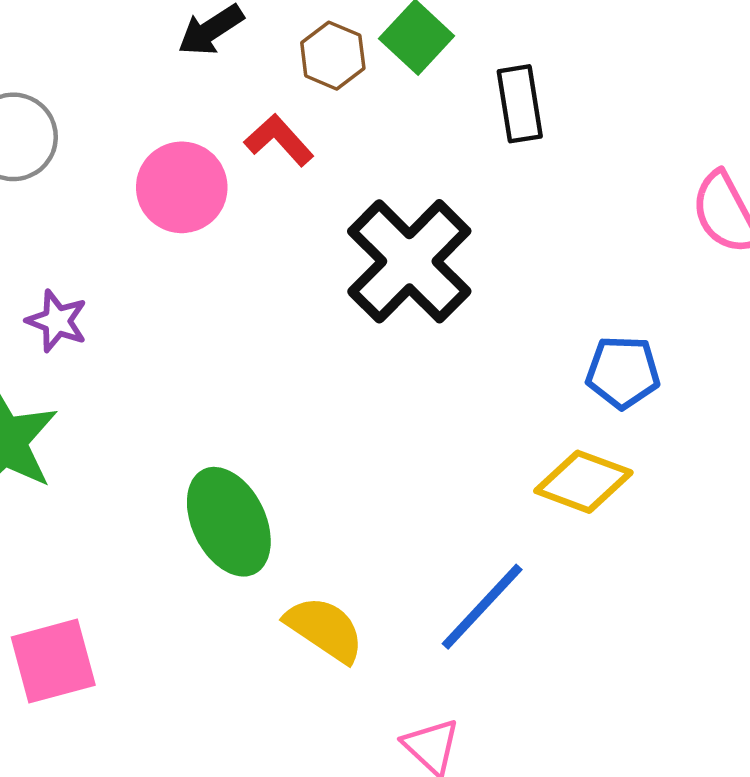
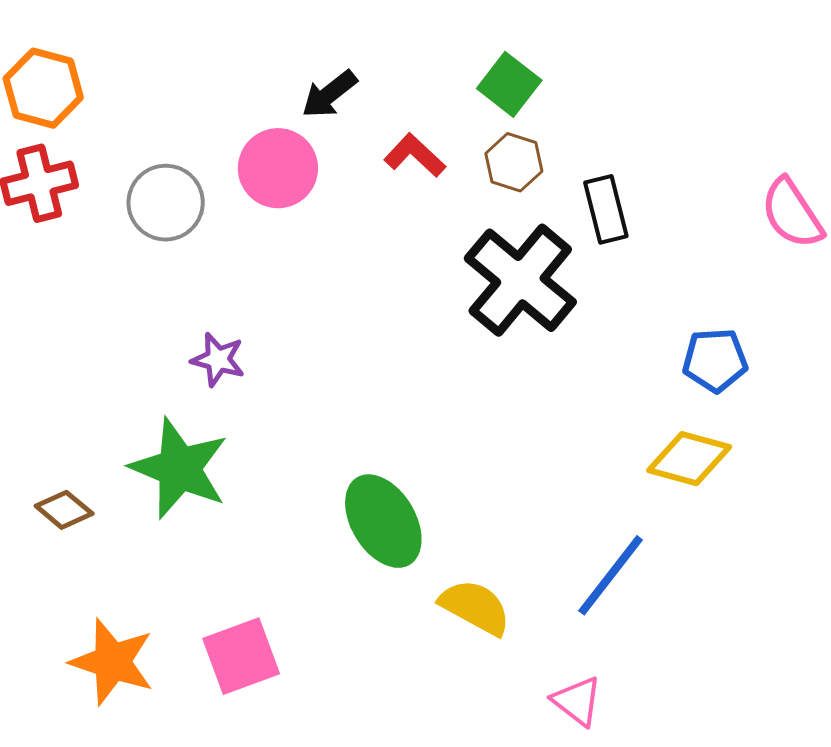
brown hexagon: (333, 56) -> (514, 162), moved
black rectangle: (520, 104) -> (606, 209), moved
red L-shape: (279, 140) -> (415, 155), moved
pink circle: (182, 187) -> (278, 168), moved

